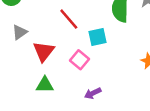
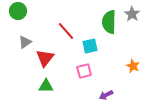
pink square: (80, 60) -> (84, 71), moved, turned 35
purple arrow: (93, 93) -> (106, 95), moved

